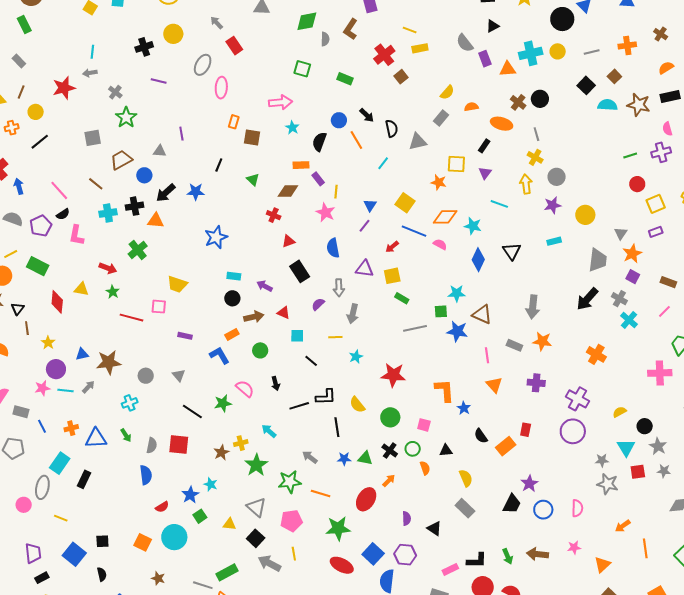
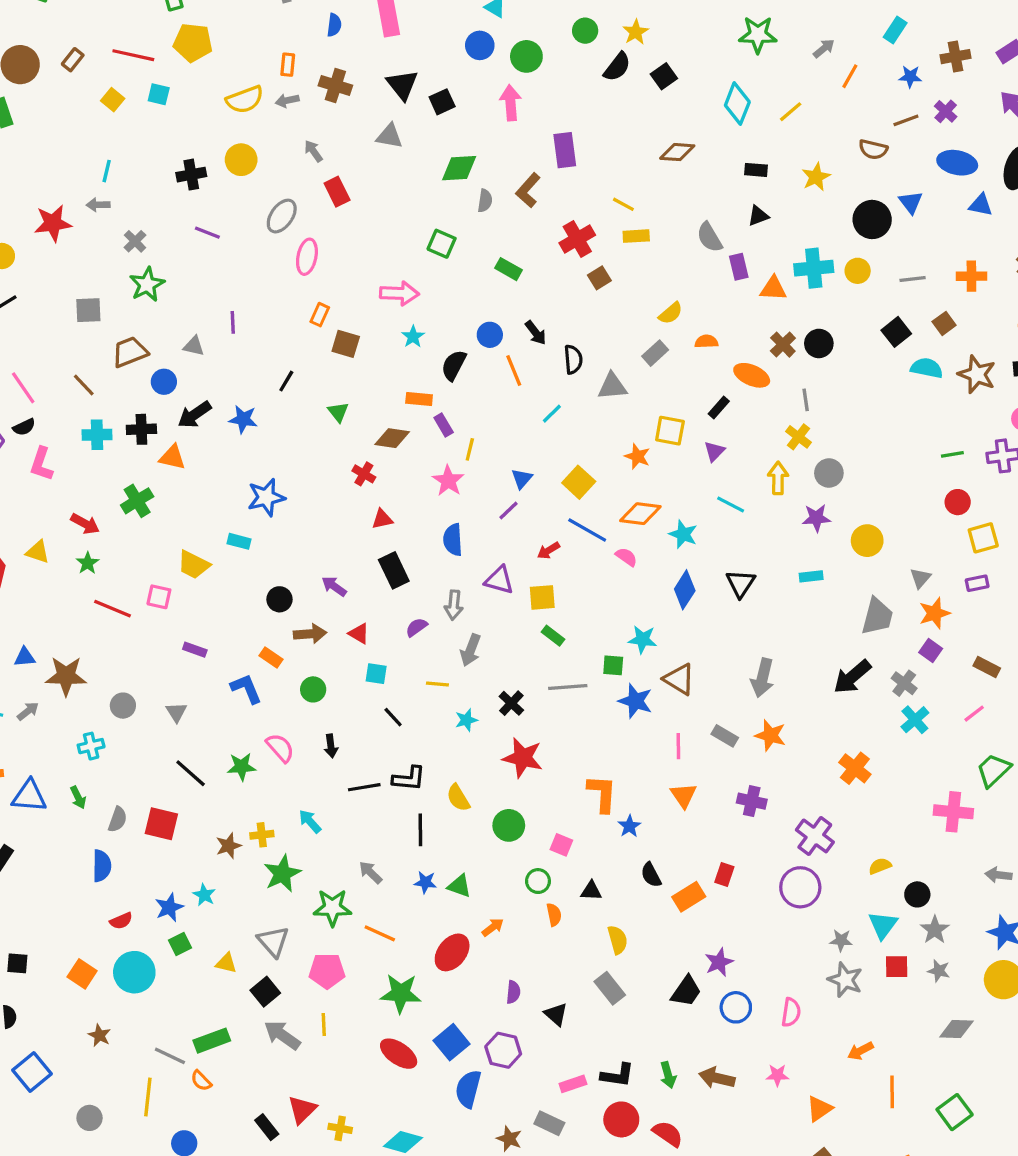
cyan rectangle: (234, 276) -> (239, 541), moved
orange rectangle: (232, 334) -> (271, 658), turned 56
black cross: (390, 450) -> (511, 703), moved

